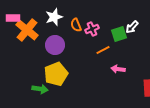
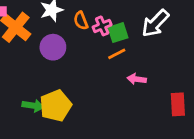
white arrow: (132, 27) -> (155, 23), size x1.6
green square: (119, 34) -> (118, 33), moved
yellow pentagon: (56, 74) -> (56, 106), moved

